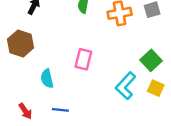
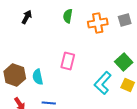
brown hexagon: (21, 43) -> (15, 75), moved

